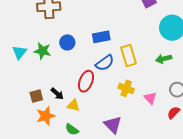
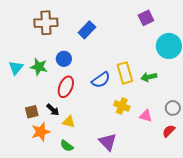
blue rectangle: (101, 37) -> (87, 30), moved, turned -36
green arrow: (164, 59) -> (149, 77), moved
red ellipse: (86, 81) -> (66, 87), moved
pink triangle: (150, 98) -> (146, 116), turned -32

